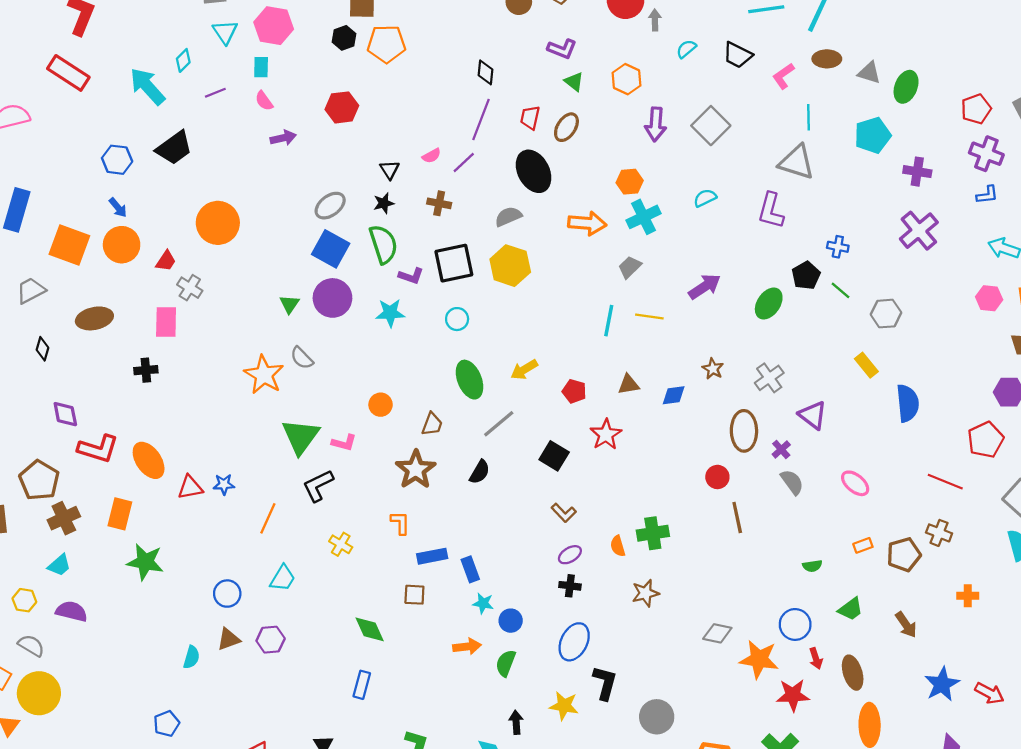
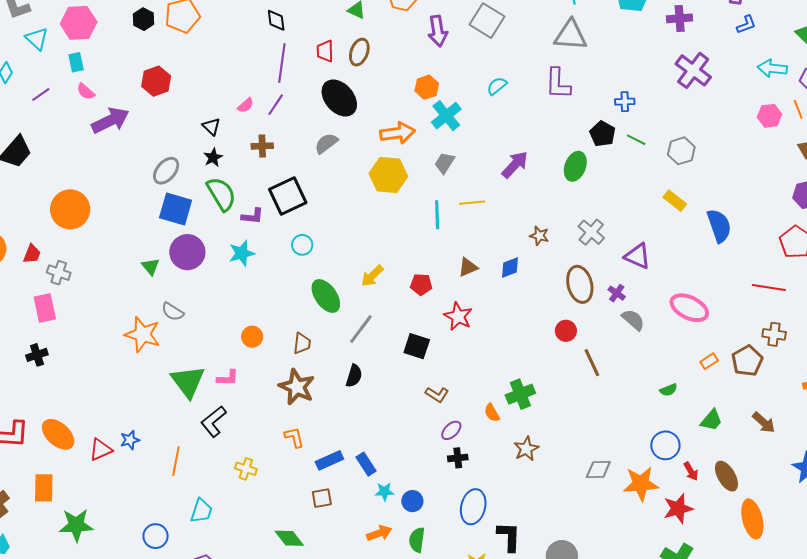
purple arrow: (283, 138) -> (110, 120), size x1.6
yellow hexagon: (510, 266) -> (388, 175), moved
pink ellipse: (855, 483) -> (689, 308), size x1.4

